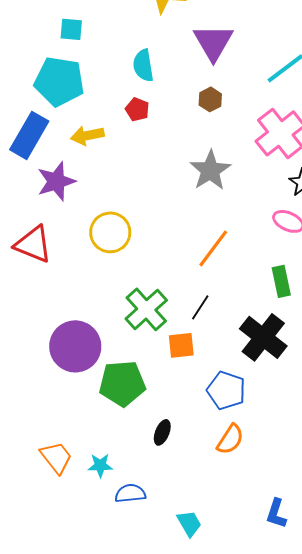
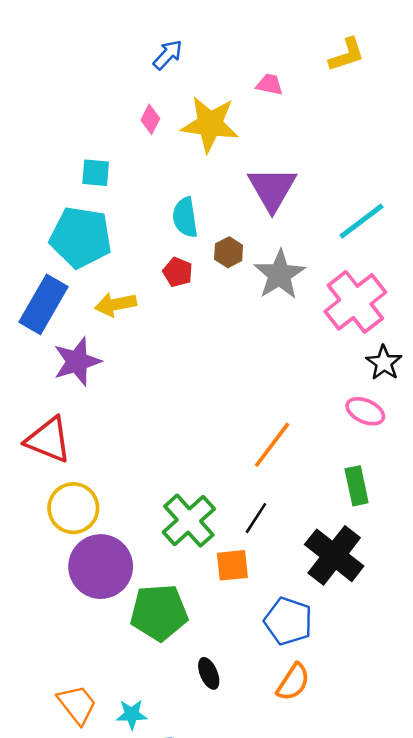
brown hexagon: (210, 99) -> (229, 252), moved
gray star: (210, 170) -> (280, 275), moved
yellow circle: (110, 232) -> (73, 508), moved
black ellipse: (162, 432) -> (209, 673), turned -45

